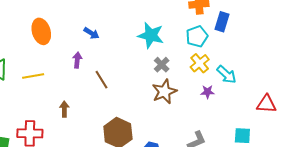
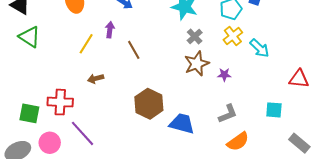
yellow line: (33, 76) -> (86, 44), moved, turned -50
purple star: (208, 92) -> (224, 75), moved
brown arrow: (64, 109) -> (96, 79), turned -105

